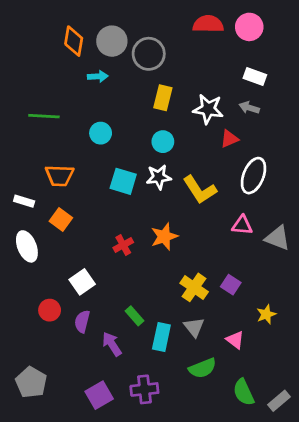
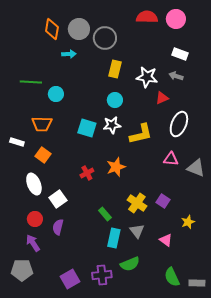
cyan circle: (101, 133) -> (56, 94), moved
yellow L-shape: (200, 190) -> (141, 134), turned -70
white ellipse: (27, 246) -> (34, 184), moved
green rectangle: (135, 316) -> (105, 214), moved
purple arrow: (112, 344) -> (33, 243), moved
green semicircle: (203, 368) -> (130, 264), moved
gray pentagon: (31, 382) -> (22, 270), turned -30
gray rectangle: (279, 401) -> (197, 283), turned 42

